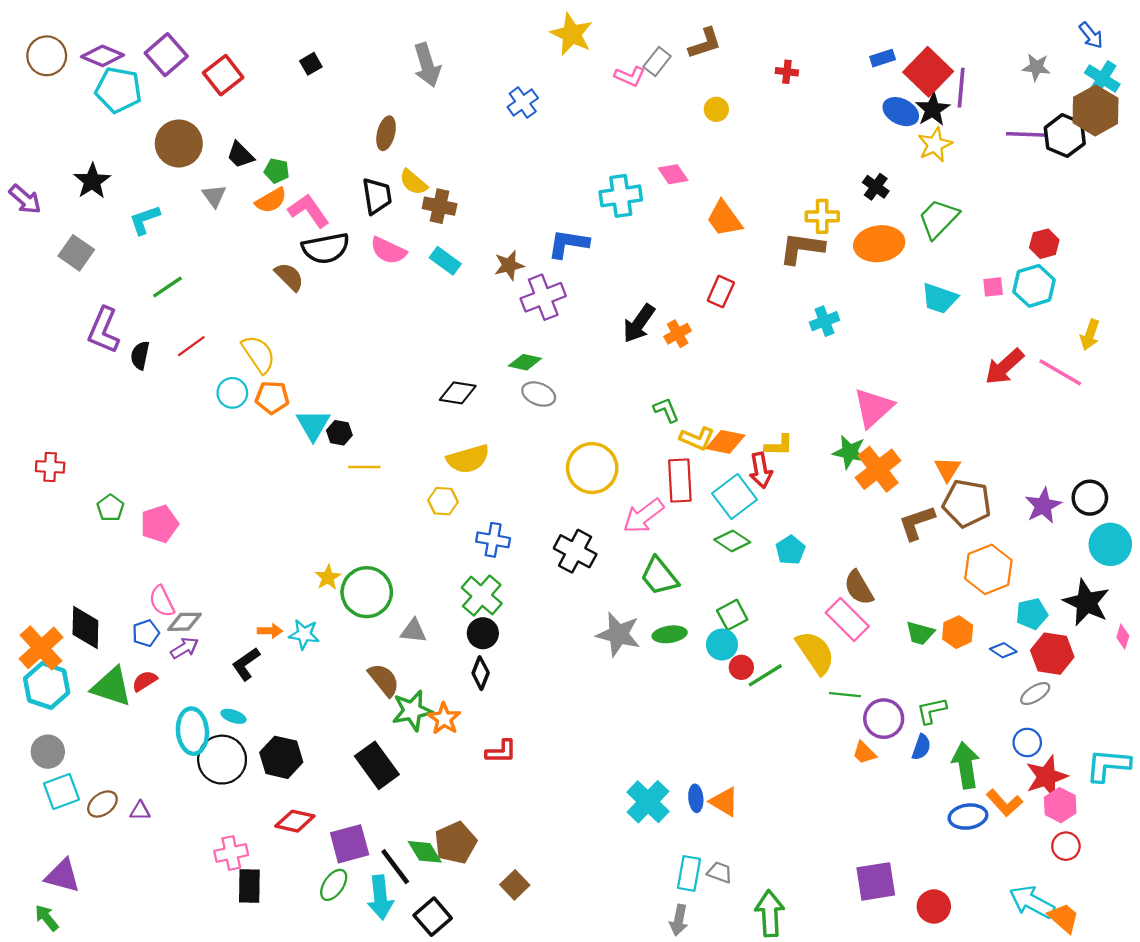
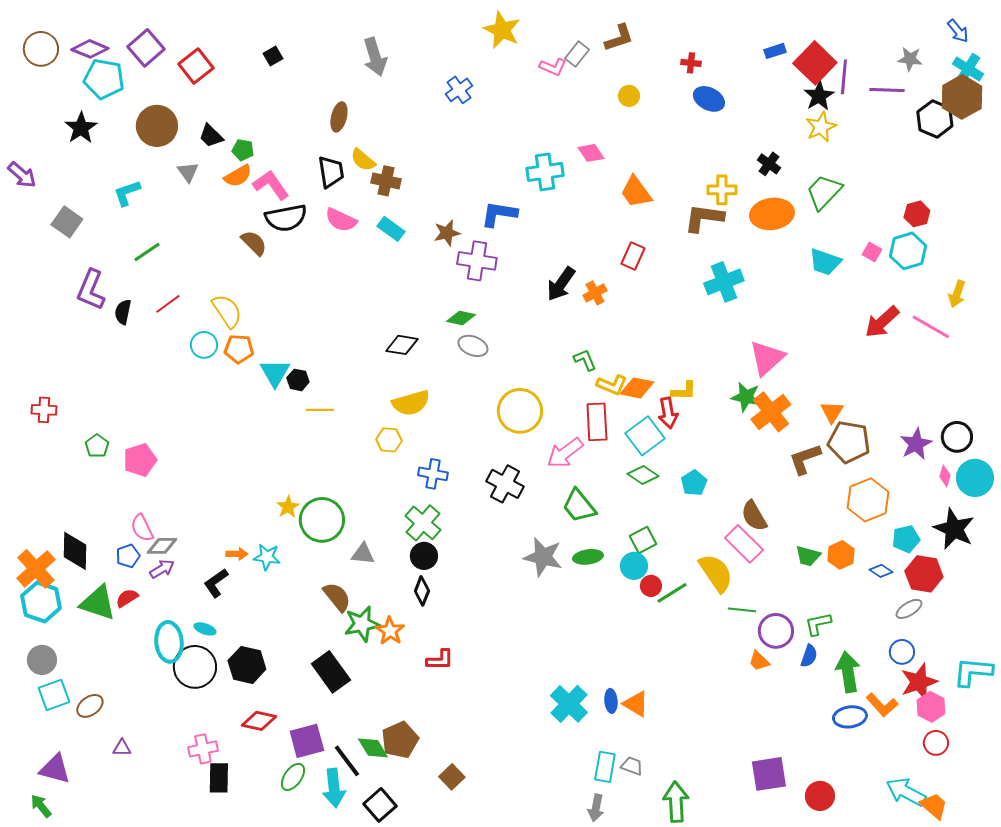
blue ellipse: (901, 112) -> (709, 99), moved
purple line: (1026, 134) -> (887, 90), moved
black star: (92, 181) -> (81, 128), moved
pink square: (993, 287) -> (872, 252), turned 36
purple cross: (543, 297) -> (477, 261), turned 30
cyan cross: (824, 321) -> (724, 282), size x1.5
pink diamond: (1123, 637) -> (945, 476), moved
purple triangle: (140, 811) -> (122, 748), moved

